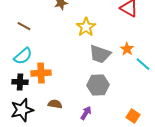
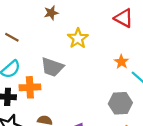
gray trapezoid: (100, 54) -> (52, 67), moved
gray hexagon: (98, 85) -> (120, 103), moved

